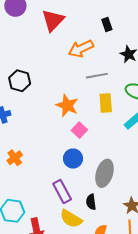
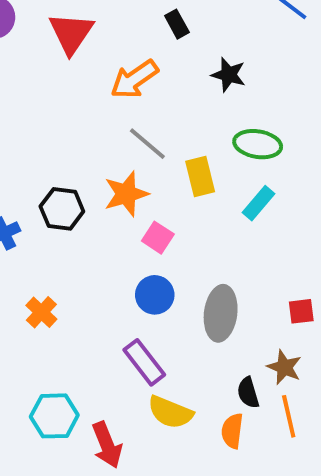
gray line: (97, 76) -> (147, 144), moved, turned 60
black hexagon: (20, 81) -> (62, 209), moved
orange star: (67, 105) -> (126, 194), turned -30
black semicircle: (91, 202) -> (248, 393), moved

